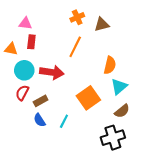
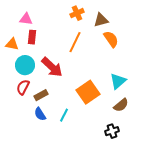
orange semicircle: (110, 65) -> (111, 39), moved, turned -48
red arrow: (52, 72) -> (52, 67), turned 35
black cross: (113, 138) -> (112, 131), size x0.6

